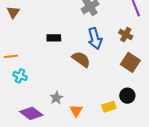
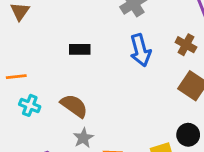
brown semicircle: (81, 59) -> (74, 106), moved

